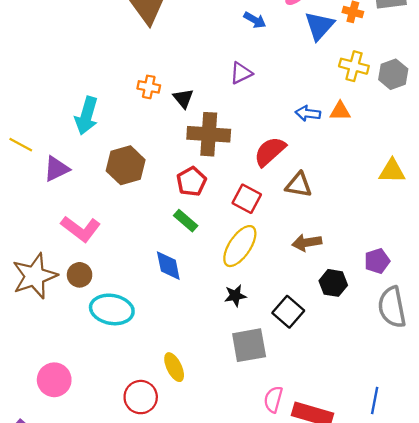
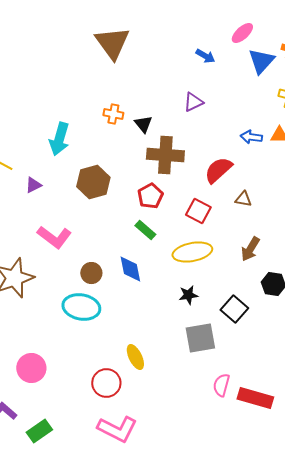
purple triangle: (56, 169) -> (33, 185), size x0.7
brown triangle: (299, 185) -> (243, 199), size x0.7
brown arrow: (307, 243) -> (250, 249), turned -50
yellow ellipse: (240, 246) -> (192, 252), turned 45
brown circle: (80, 275) -> (91, 273), moved

